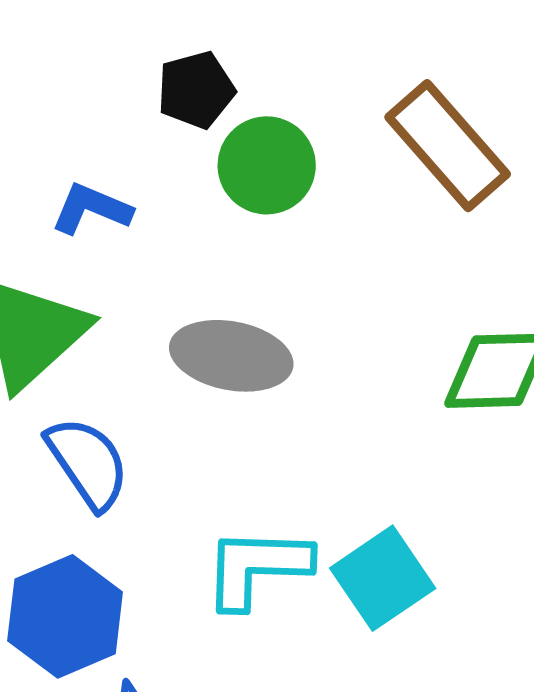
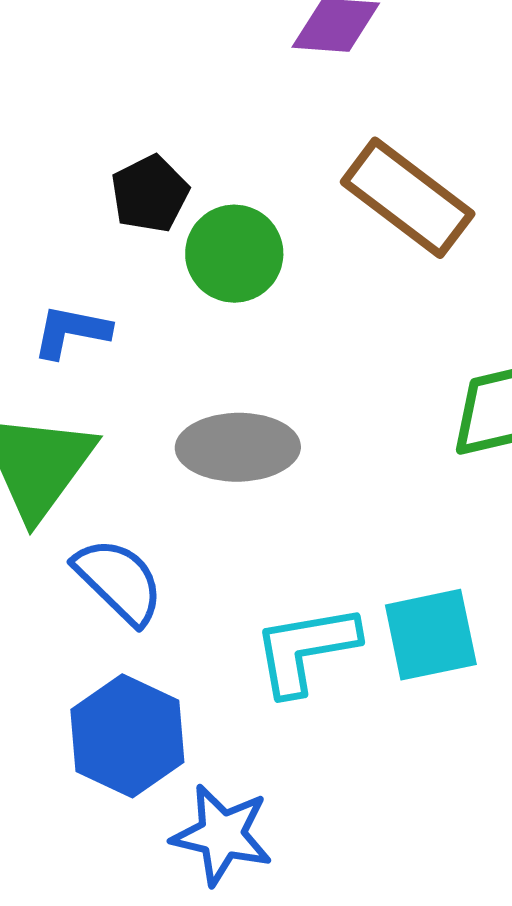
cyan square: (383, 578) -> (431, 635), turned 34

